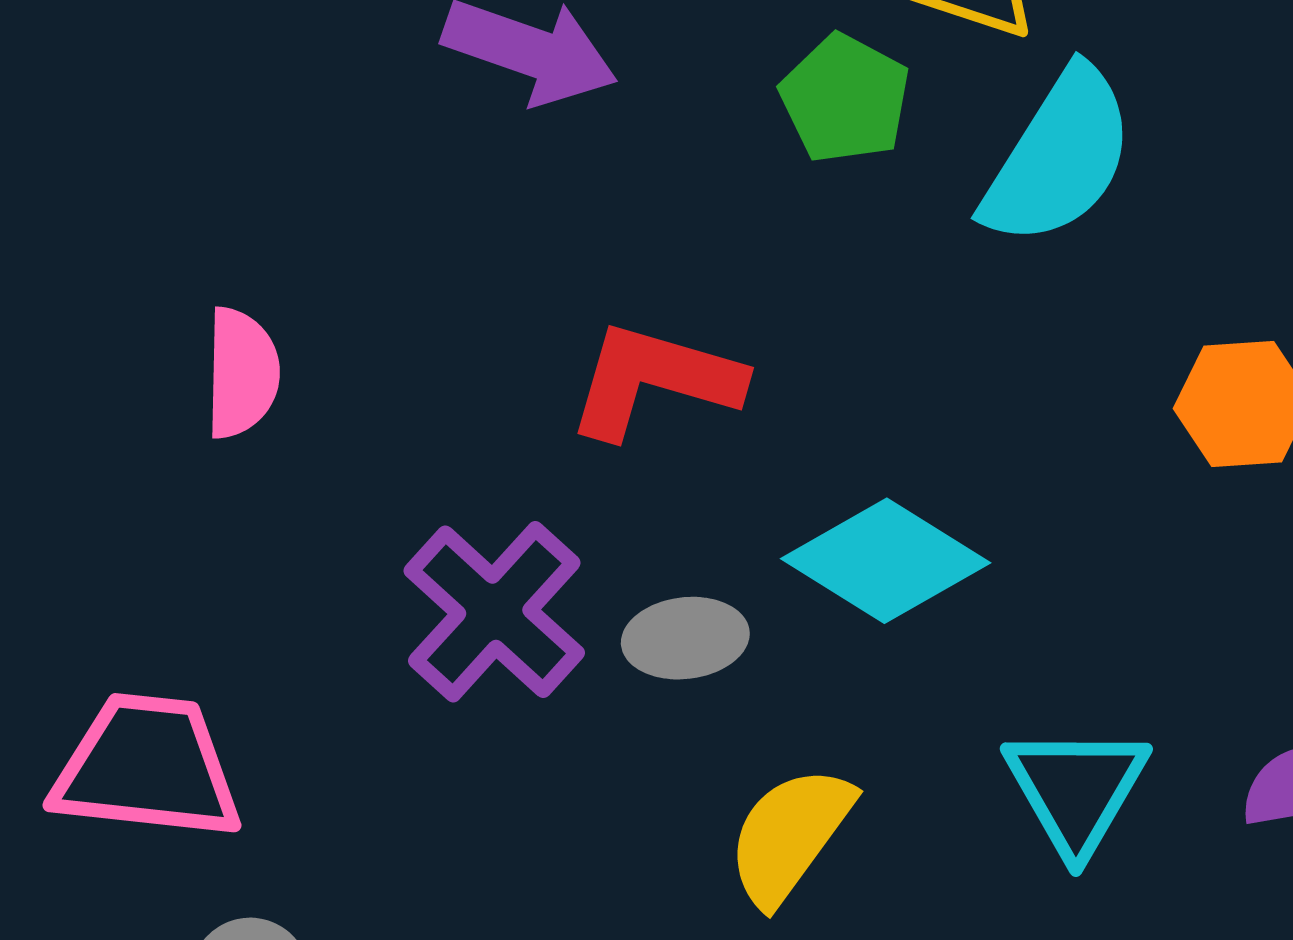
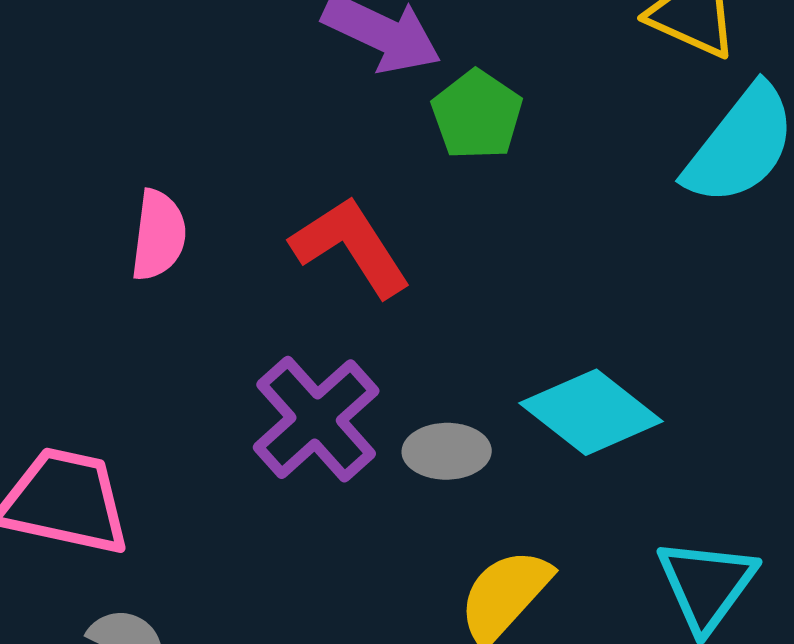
green pentagon: (845, 99) -> (477, 115), moved
red L-shape: (655, 380) -> (351, 247), moved, turned 35

